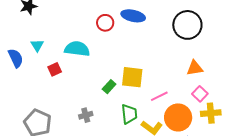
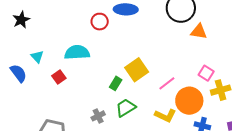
orange triangle: (195, 68) -> (199, 32), moved, turned 30
yellow square: (132, 77) -> (137, 70), turned -30
green trapezoid: (129, 114) -> (126, 108), moved, turned -105

